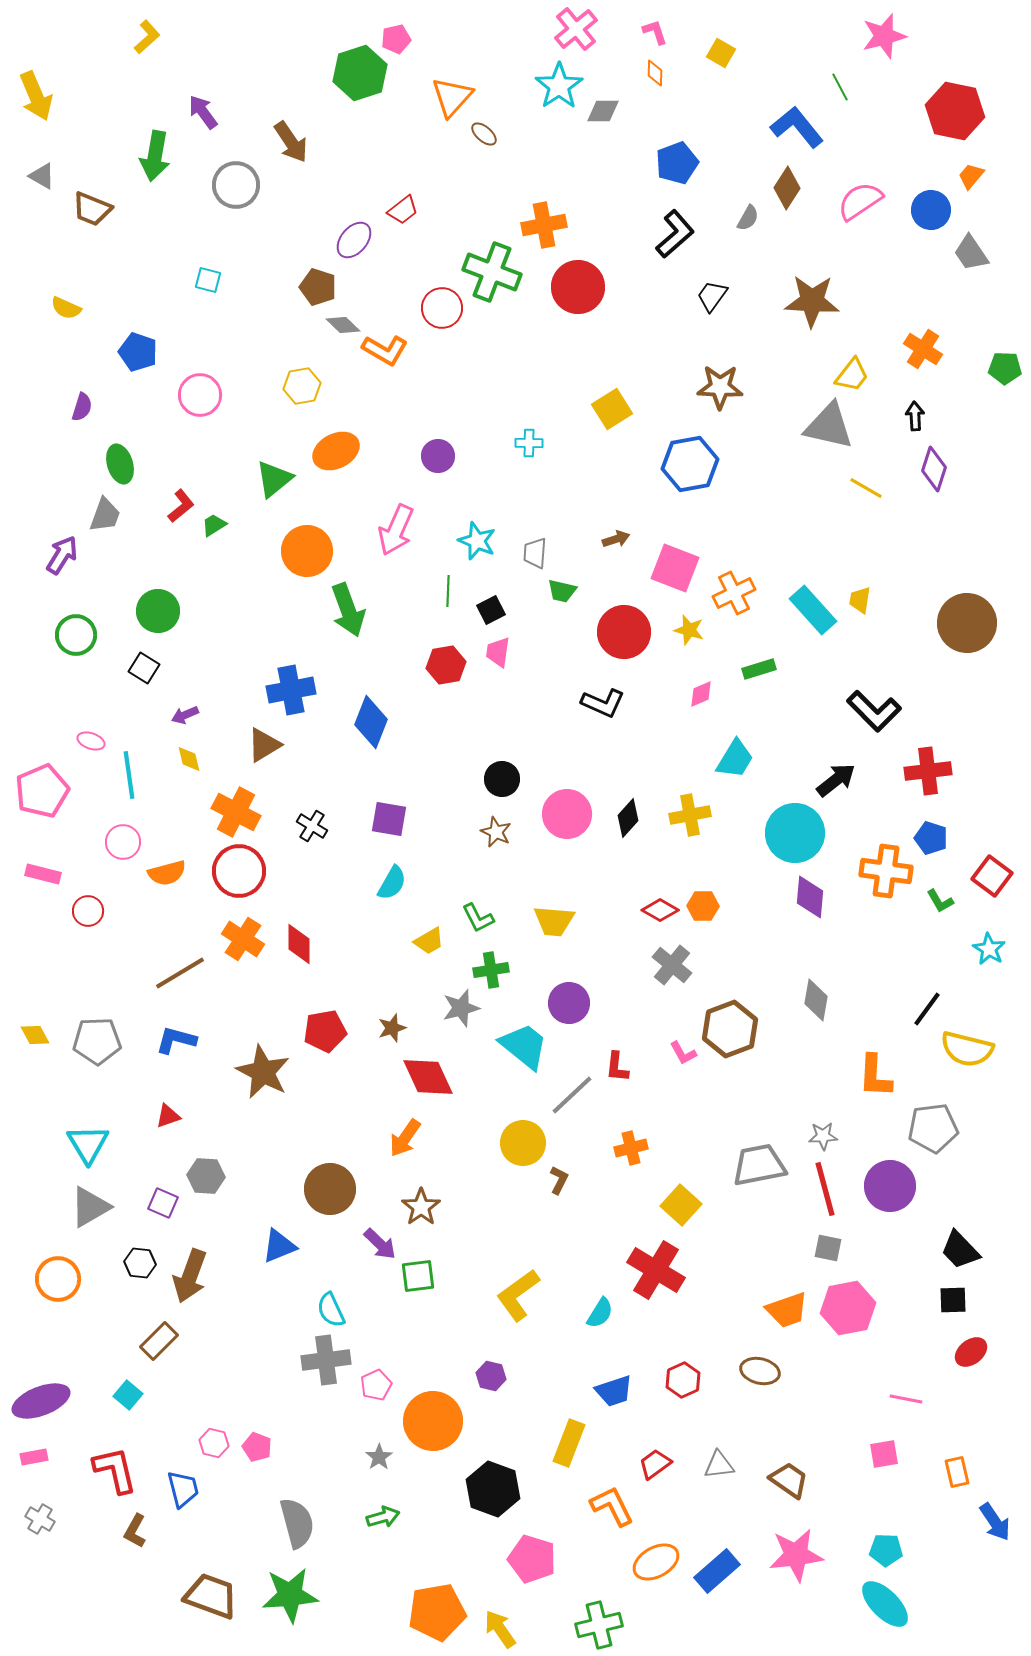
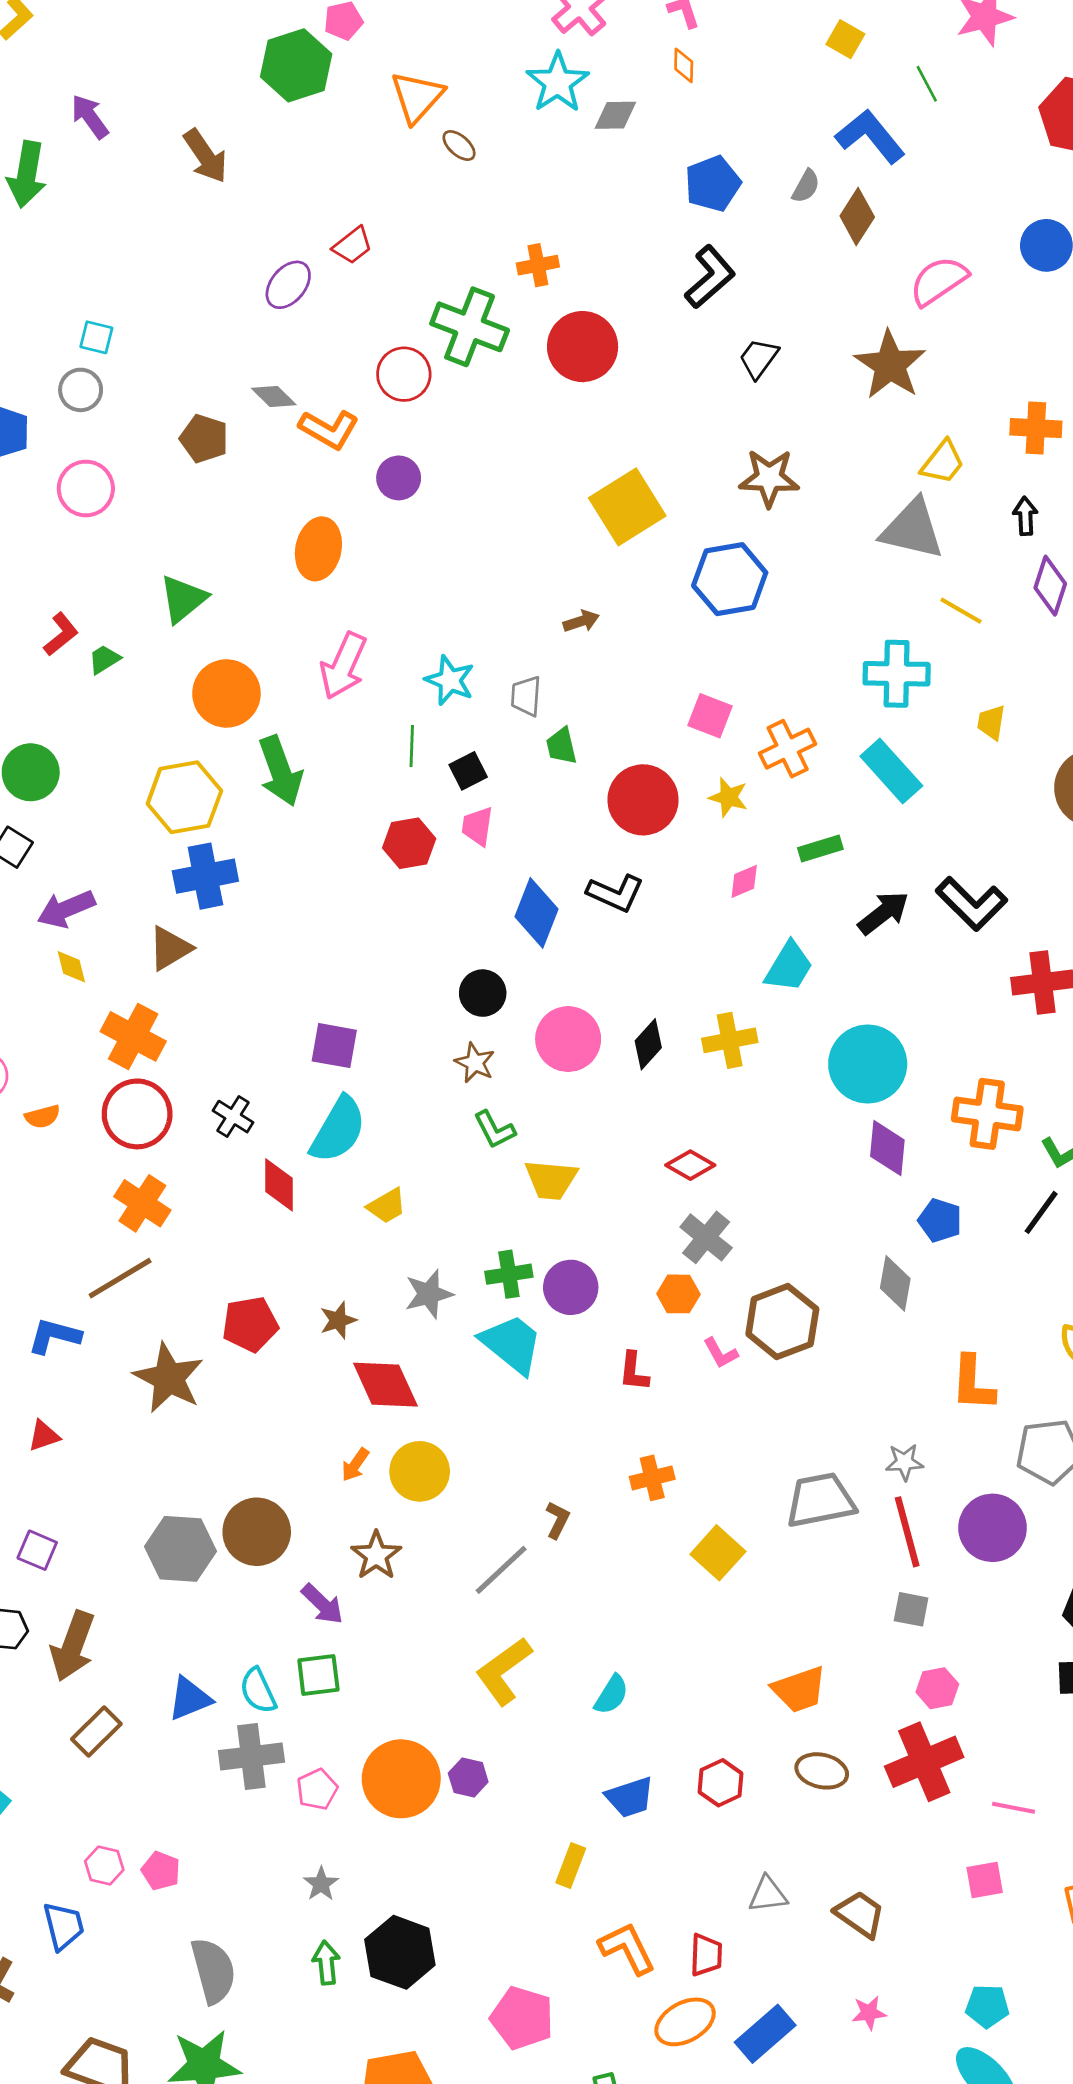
yellow square: (721, 53) -> (845, 39), moved
gray circle: (236, 185) -> (81, 390), moved, size x0.7
pink semicircle: (860, 201) -> (939, 281), moved
gray semicircle: (748, 218) -> (806, 186), moved
orange cross: (544, 225) -> (538, 265), size x0.7
brown pentagon: (318, 287) -> (204, 439), moved
brown star: (812, 301) -> (890, 365), turned 30
orange cross: (923, 349) -> (1036, 428), turned -30
yellow hexagon: (302, 386) -> (184, 797), moved, size x1.5
yellow square: (612, 409) -> (627, 507), size x1.4
cyan cross: (529, 443) -> (897, 674), moved, size x1.8
orange ellipse: (336, 451) -> (318, 549), moved, turned -51
purple circle: (438, 456) -> (399, 478), moved
brown arrow: (616, 539) -> (581, 621), moved
pink square: (675, 568) -> (710, 716), size x0.7
green trapezoid: (562, 591) -> (562, 746), turned 64
yellow trapezoid: (860, 600) -> (991, 722), moved
purple arrow: (185, 715) -> (66, 909), size x1.6
blue diamond: (371, 722) -> (537, 913), moved
black arrow: (836, 780) -> (883, 913), moved
black cross: (312, 826) -> (233, 1117), moved
blue pentagon: (931, 838) -> (940, 1220), moved
orange semicircle: (167, 873) -> (42, 1117), size x0.7
cyan semicircle: (392, 883) -> (338, 1130), size x1.5
orange hexagon: (703, 906) -> (678, 1294), moved
green L-shape: (478, 918) -> (495, 1130), moved
red diamond: (299, 944) -> (279, 1185), moved
green cross: (491, 970) -> (509, 1274), moved
brown line: (180, 973) -> (120, 1278), moved
black line: (927, 1009) -> (1041, 1212), moved
gray line: (572, 1095) -> (501, 1570), moved
orange arrow: (405, 1138) -> (355, 1465), size x0.7
yellow circle: (523, 1143) -> (420, 1471), moved
gray hexagon: (206, 1176) -> (180, 1549), moved, size x1.4
blue triangle: (279, 1246) -> (190, 1699), moved
red cross: (656, 1270) -> (924, 1762), moved, turned 36
green square: (418, 1276) -> (318, 1675), moved
pink hexagon: (848, 1308) -> (937, 1688), size x0.6
orange trapezoid: (787, 1310) -> (799, 1689), moved
brown rectangle: (159, 1341) -> (96, 1732), moved
orange circle: (433, 1421) -> (401, 1779), moved
yellow rectangle: (569, 1443) -> (571, 1866), size x0.7
red trapezoid: (655, 1464) -> (706, 1955), moved, turned 128
black hexagon: (493, 1489) -> (400, 1952), moved
green arrow: (383, 1517) -> (326, 1963), turned -80
pink star: (796, 1555) -> (869, 2013), size x0.5

